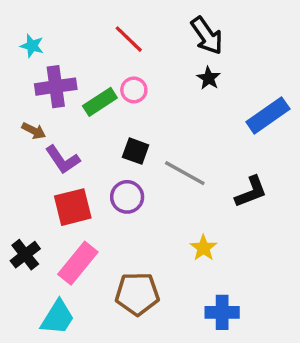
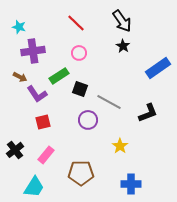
green rectangle: (100, 102) -> (59, 76), moved
purple circle: (127, 197) -> (88, 120), moved
red square: (73, 207) -> (43, 122), size x0.7
pink rectangle: (78, 263) -> (46, 155), size x0.7

